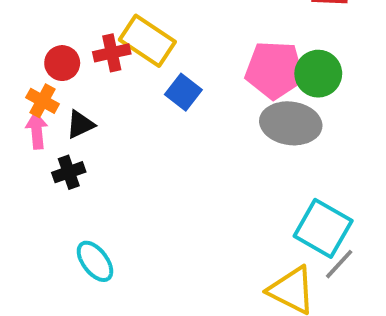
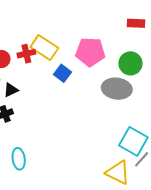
pink pentagon: (275, 70) -> (90, 52), moved
cyan ellipse: (95, 261) -> (19, 159), turned 30

